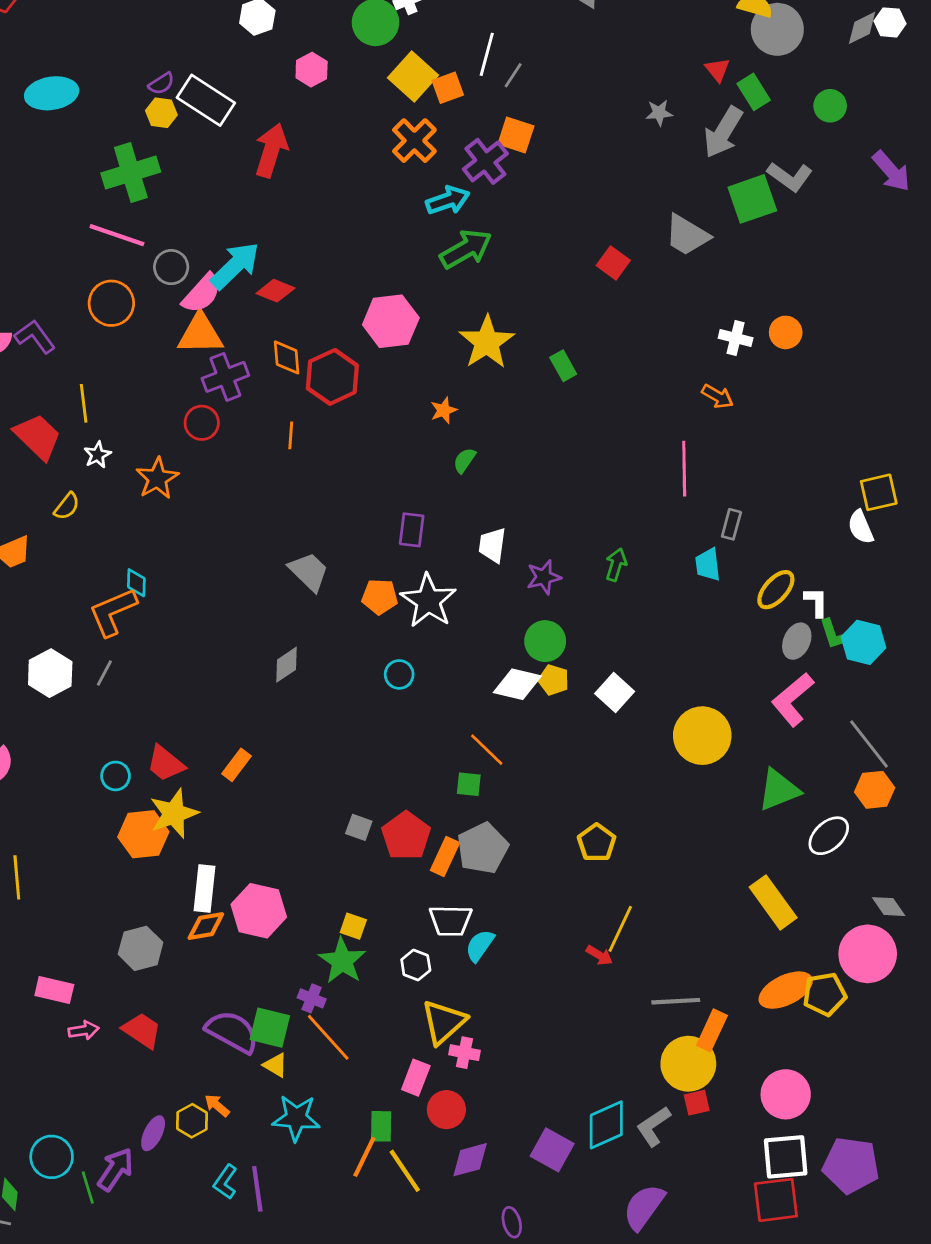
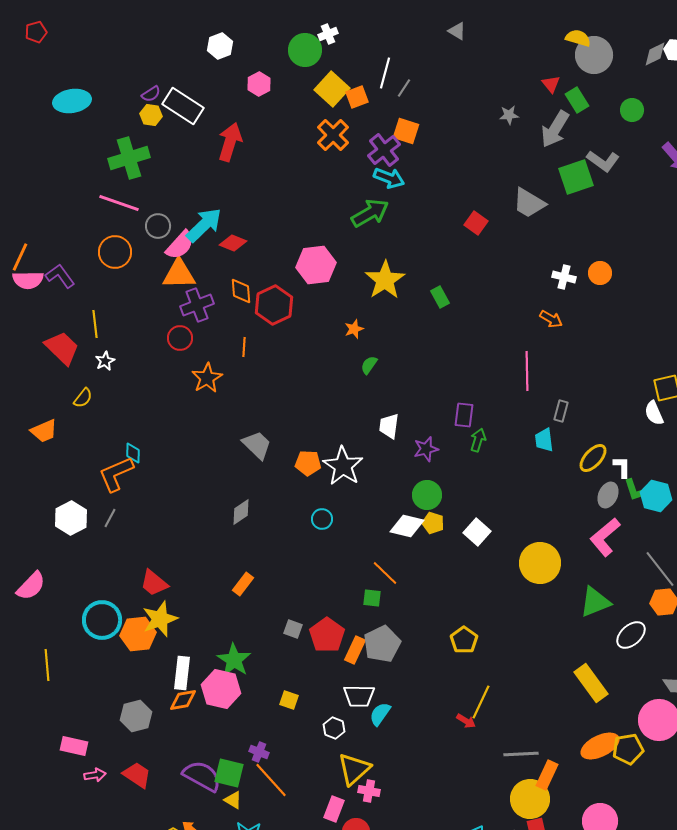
cyan arrow: (448, 200) -> (389, 178), moved, turned 40
orange star: (157, 478) -> (207, 378), moved
purple rectangle: (412, 530) -> (464, 415), moved
orange rectangle: (236, 765) -> (243, 584), moved
cyan circle: (116, 776) -> (102, 620), moved, size x1.8
green star: (342, 961) -> (234, 660), moved

